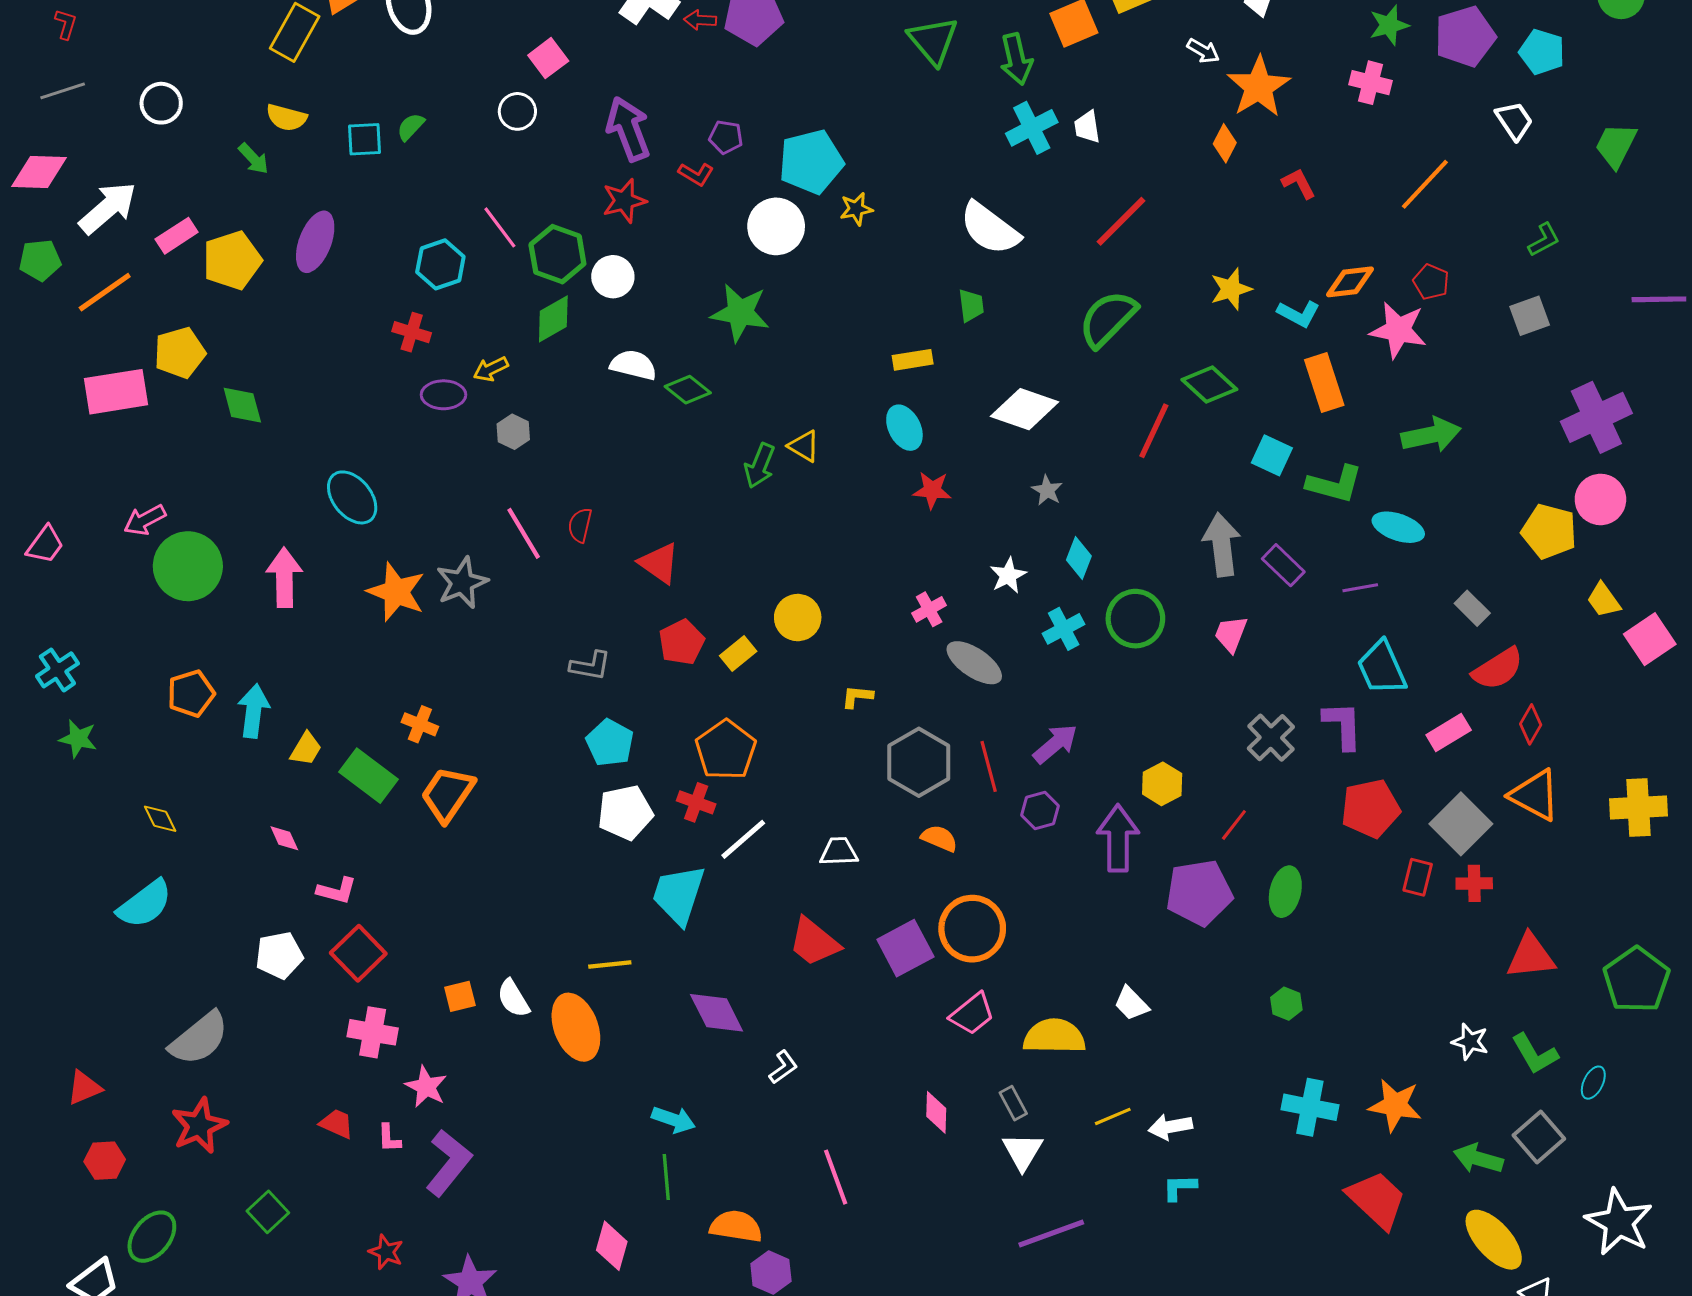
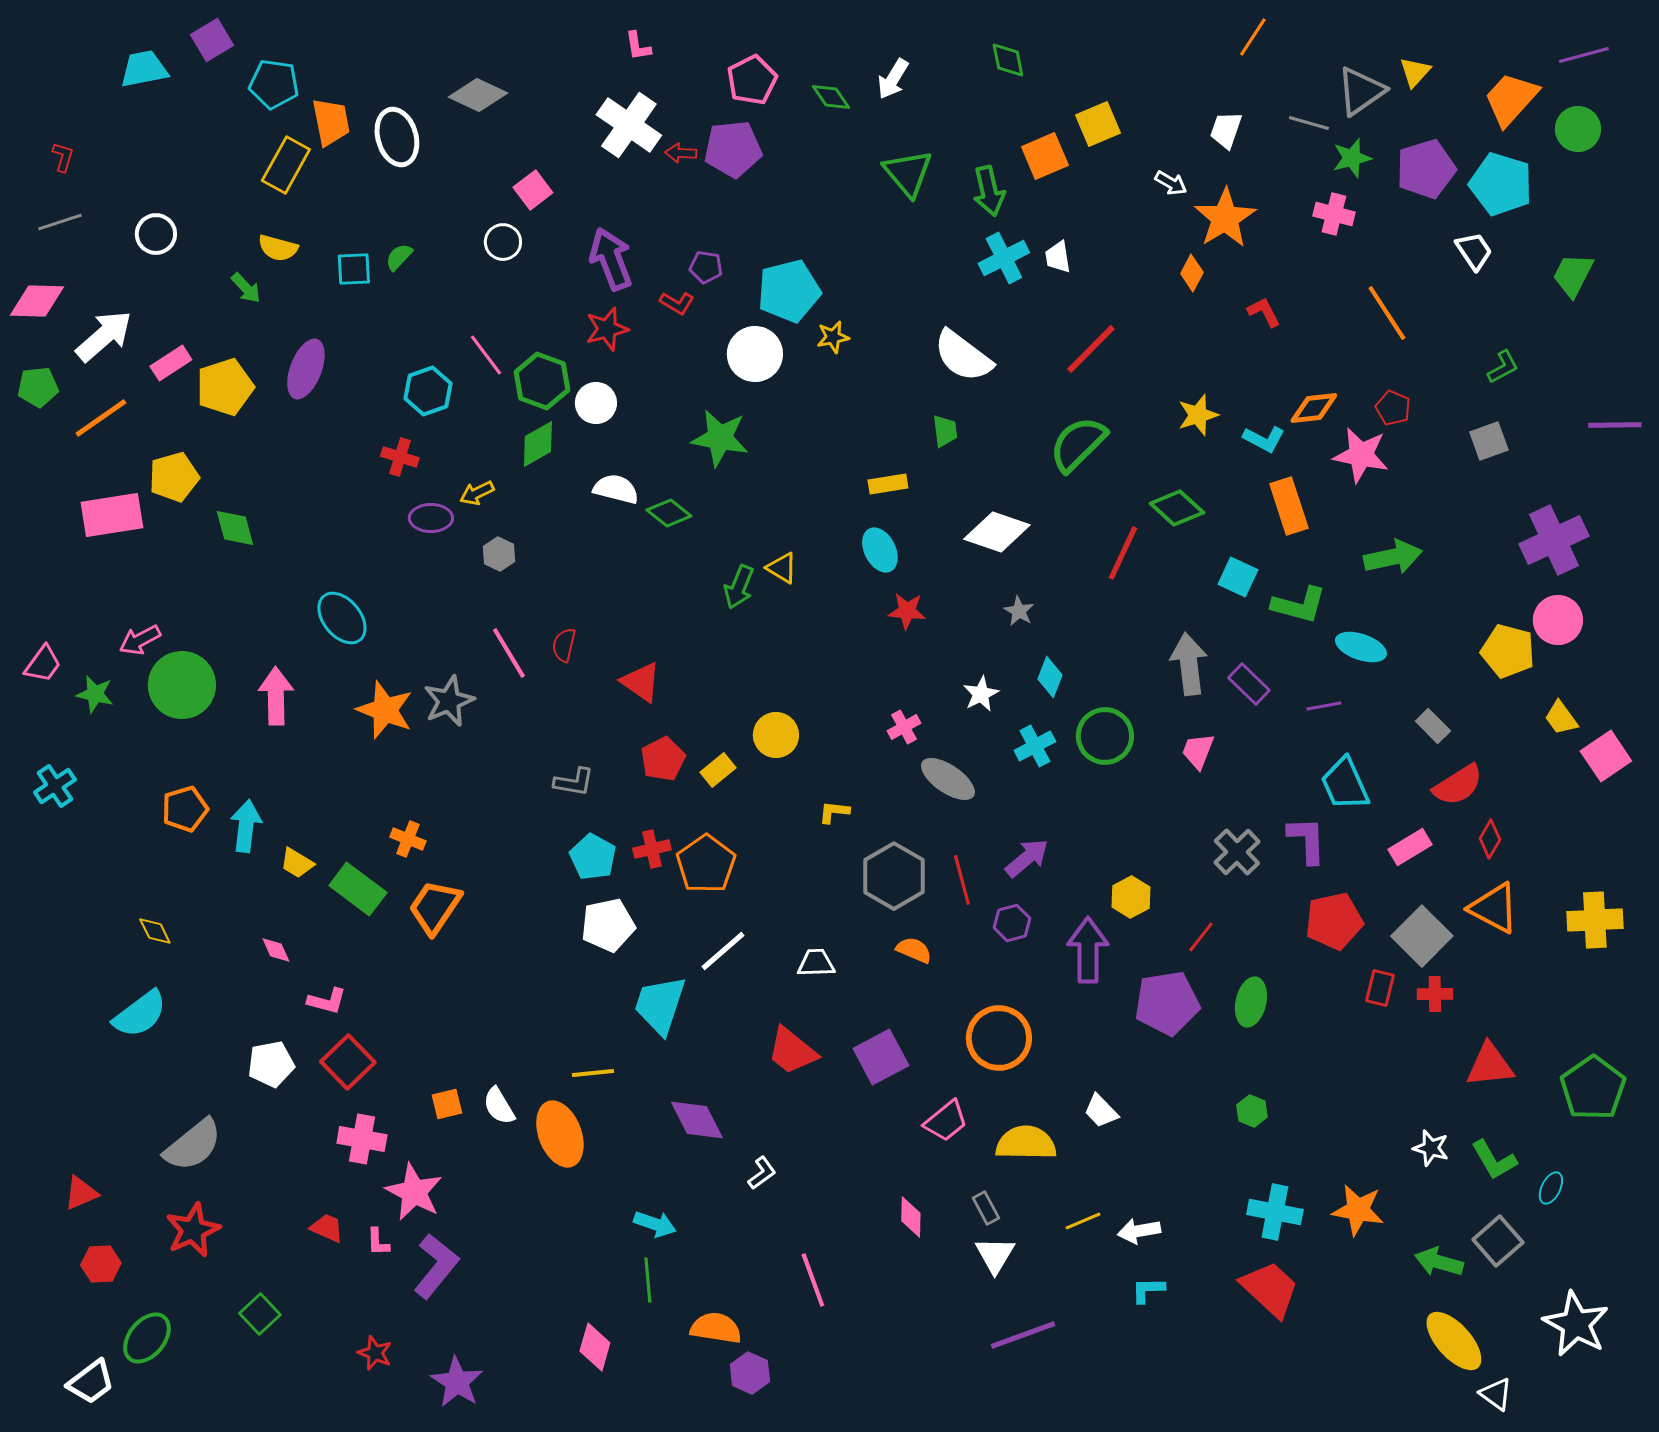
cyan pentagon: (1542, 52) -> (1501, 184), size x1.4
orange line: (1425, 184) -> (1387, 313), turned -76
green star: (78, 739) -> (95, 694), moved
yellow trapezoid: (306, 749) -> (297, 863), turned 90
red cross: (696, 802) -> (652, 849), moved, turned -33
orange circle: (972, 929) -> (999, 1038), moved
pink star: (426, 1087) -> (414, 1192), size x1.4
red trapezoid: (1377, 1200) -> (1270, 1289), moved

